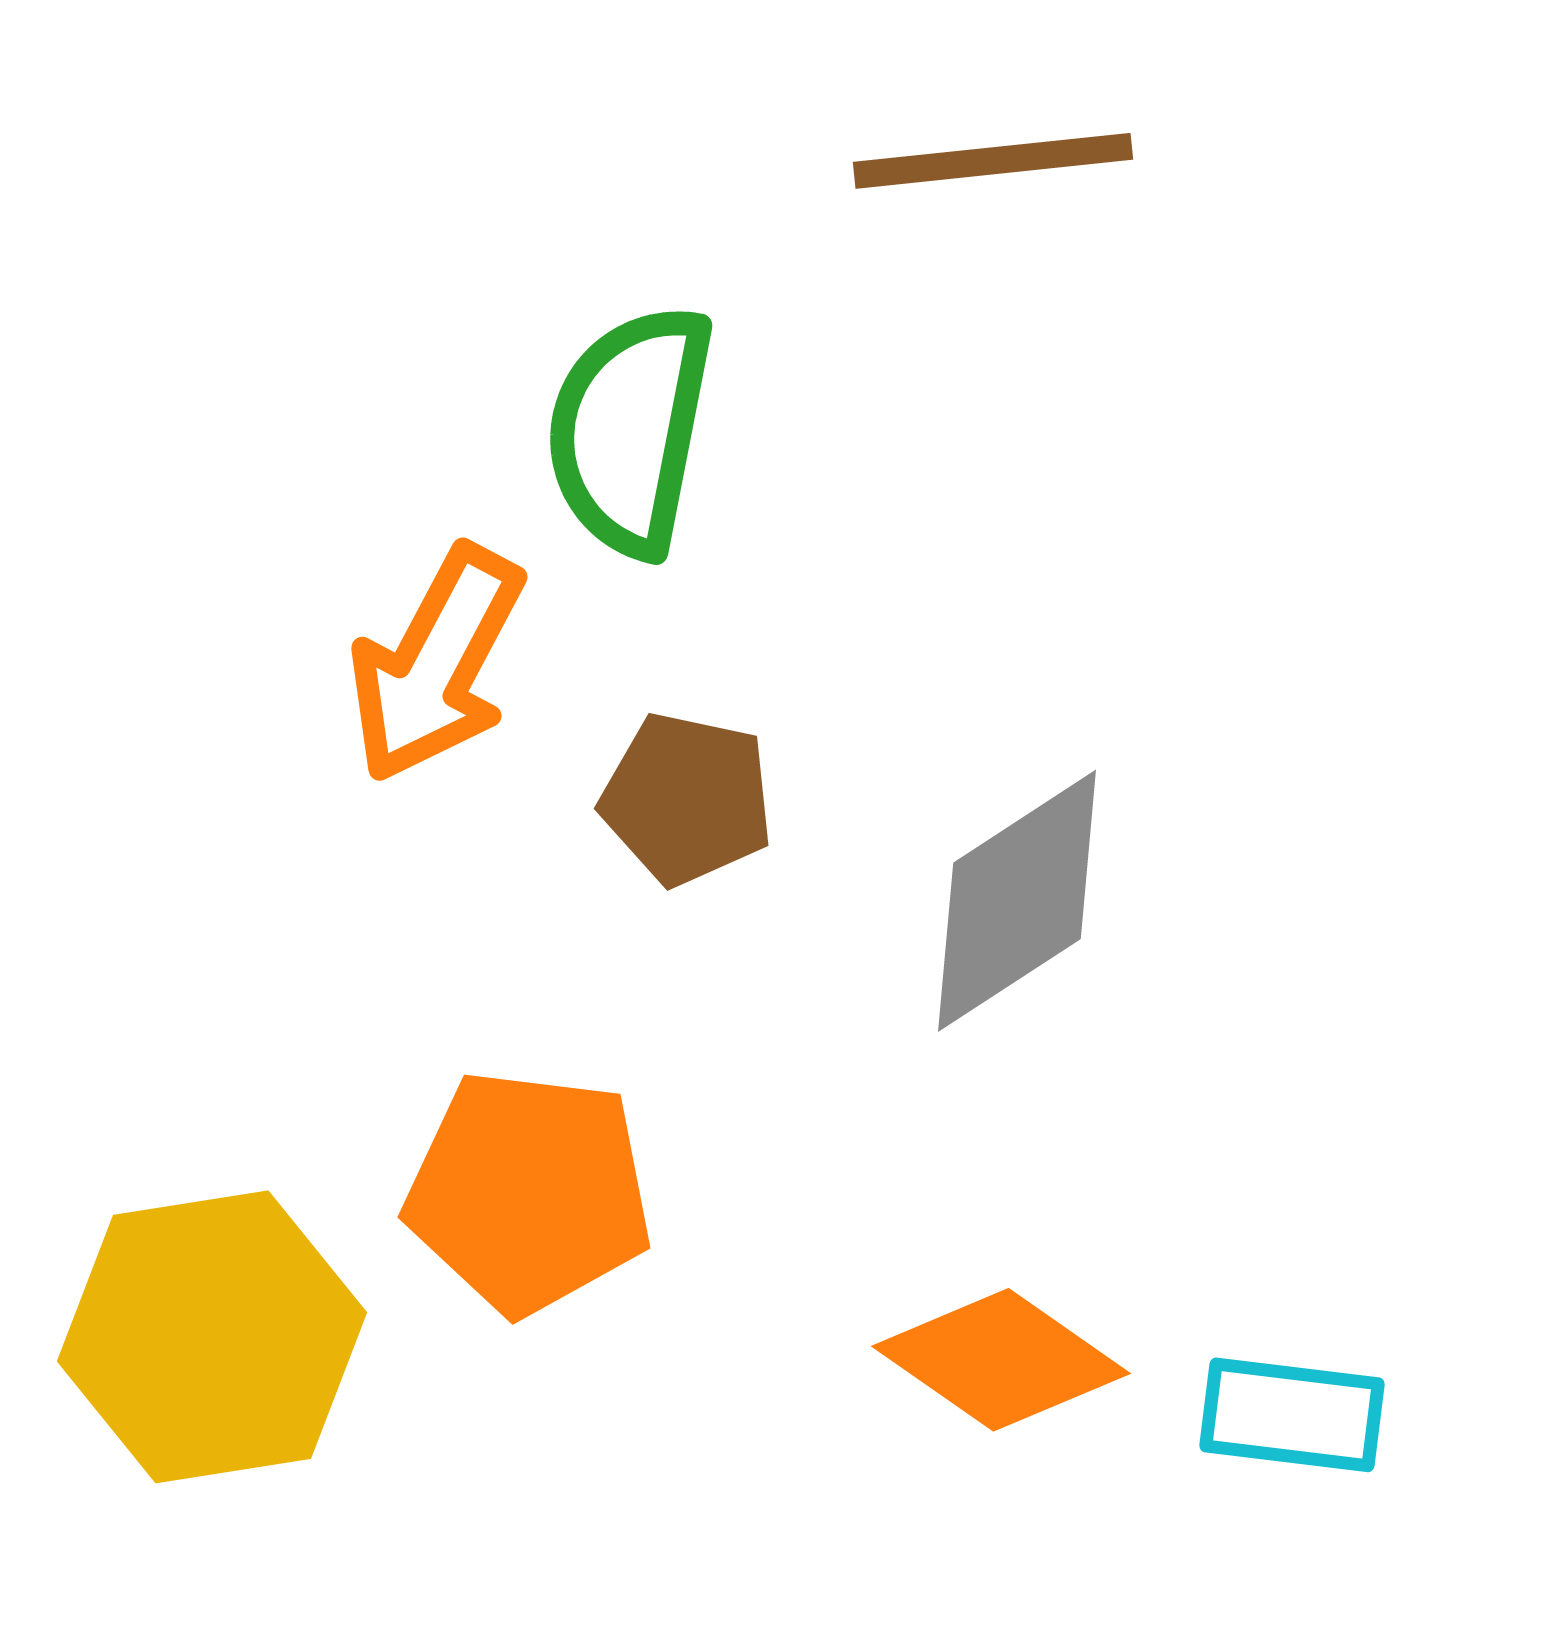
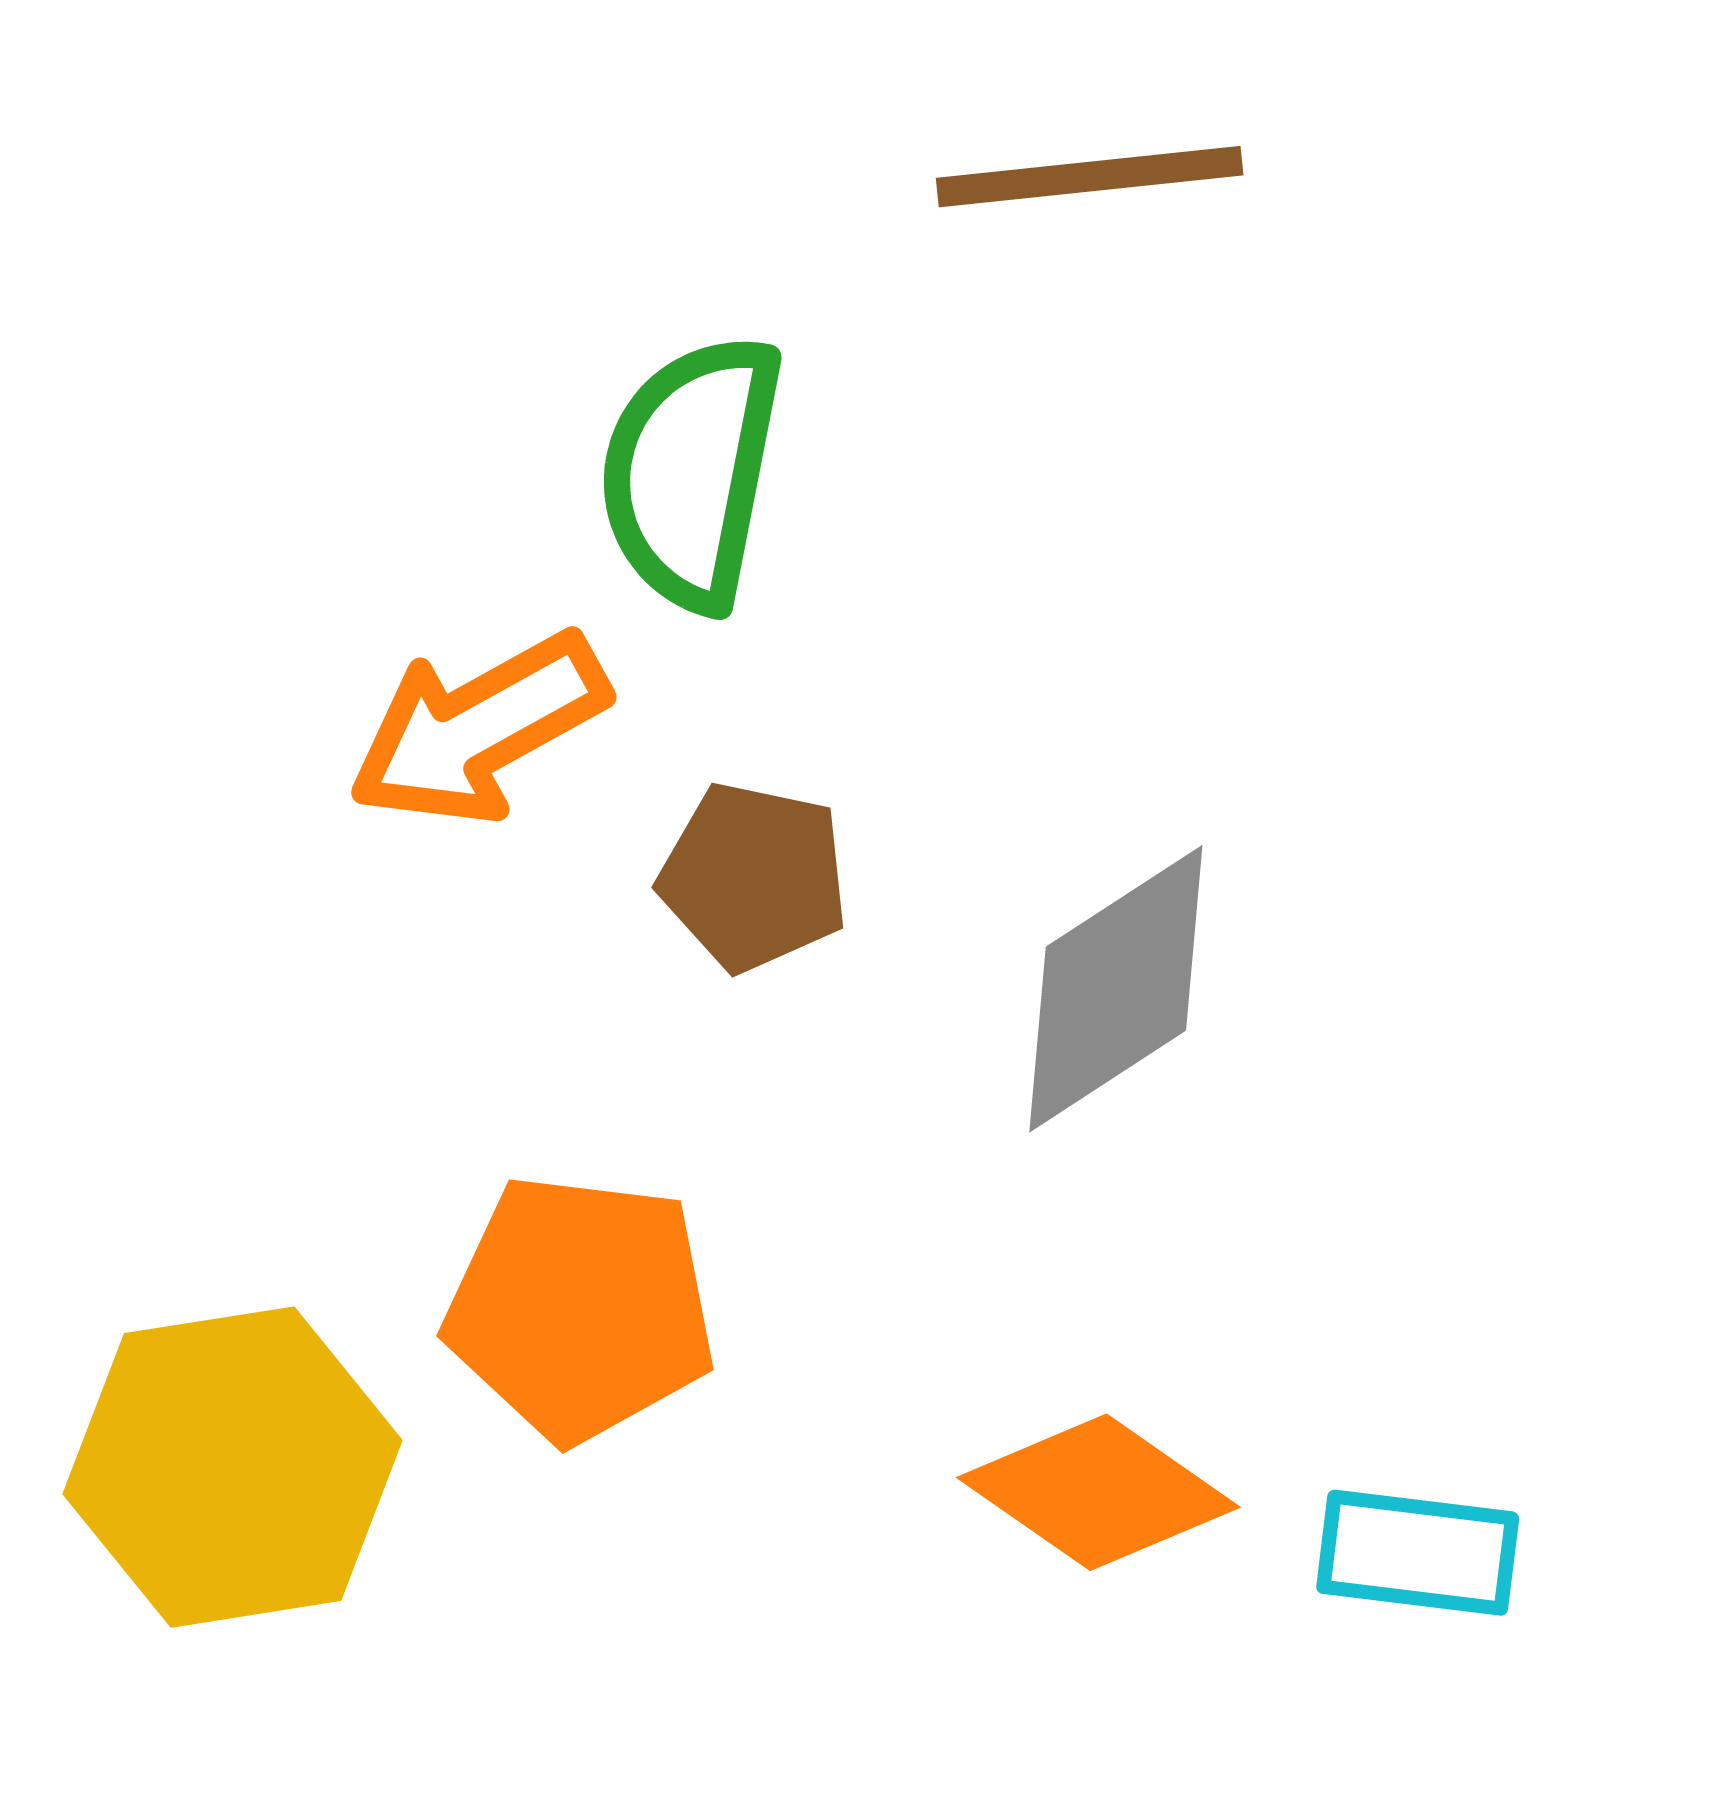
orange arrow: (436, 664) -> (478, 729), turned 33

